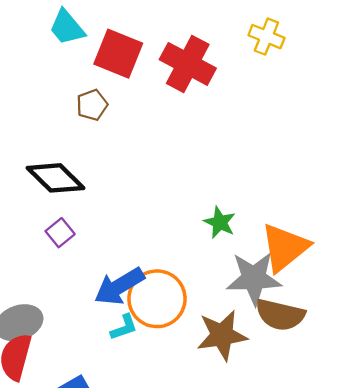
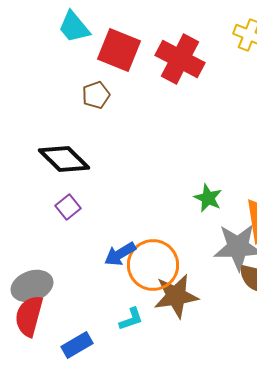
blue arrow: (119, 286) -> (120, 254), size x0.7
cyan L-shape: (124, 327) -> (131, 319), moved
brown star: (222, 335) -> (176, 296), moved

